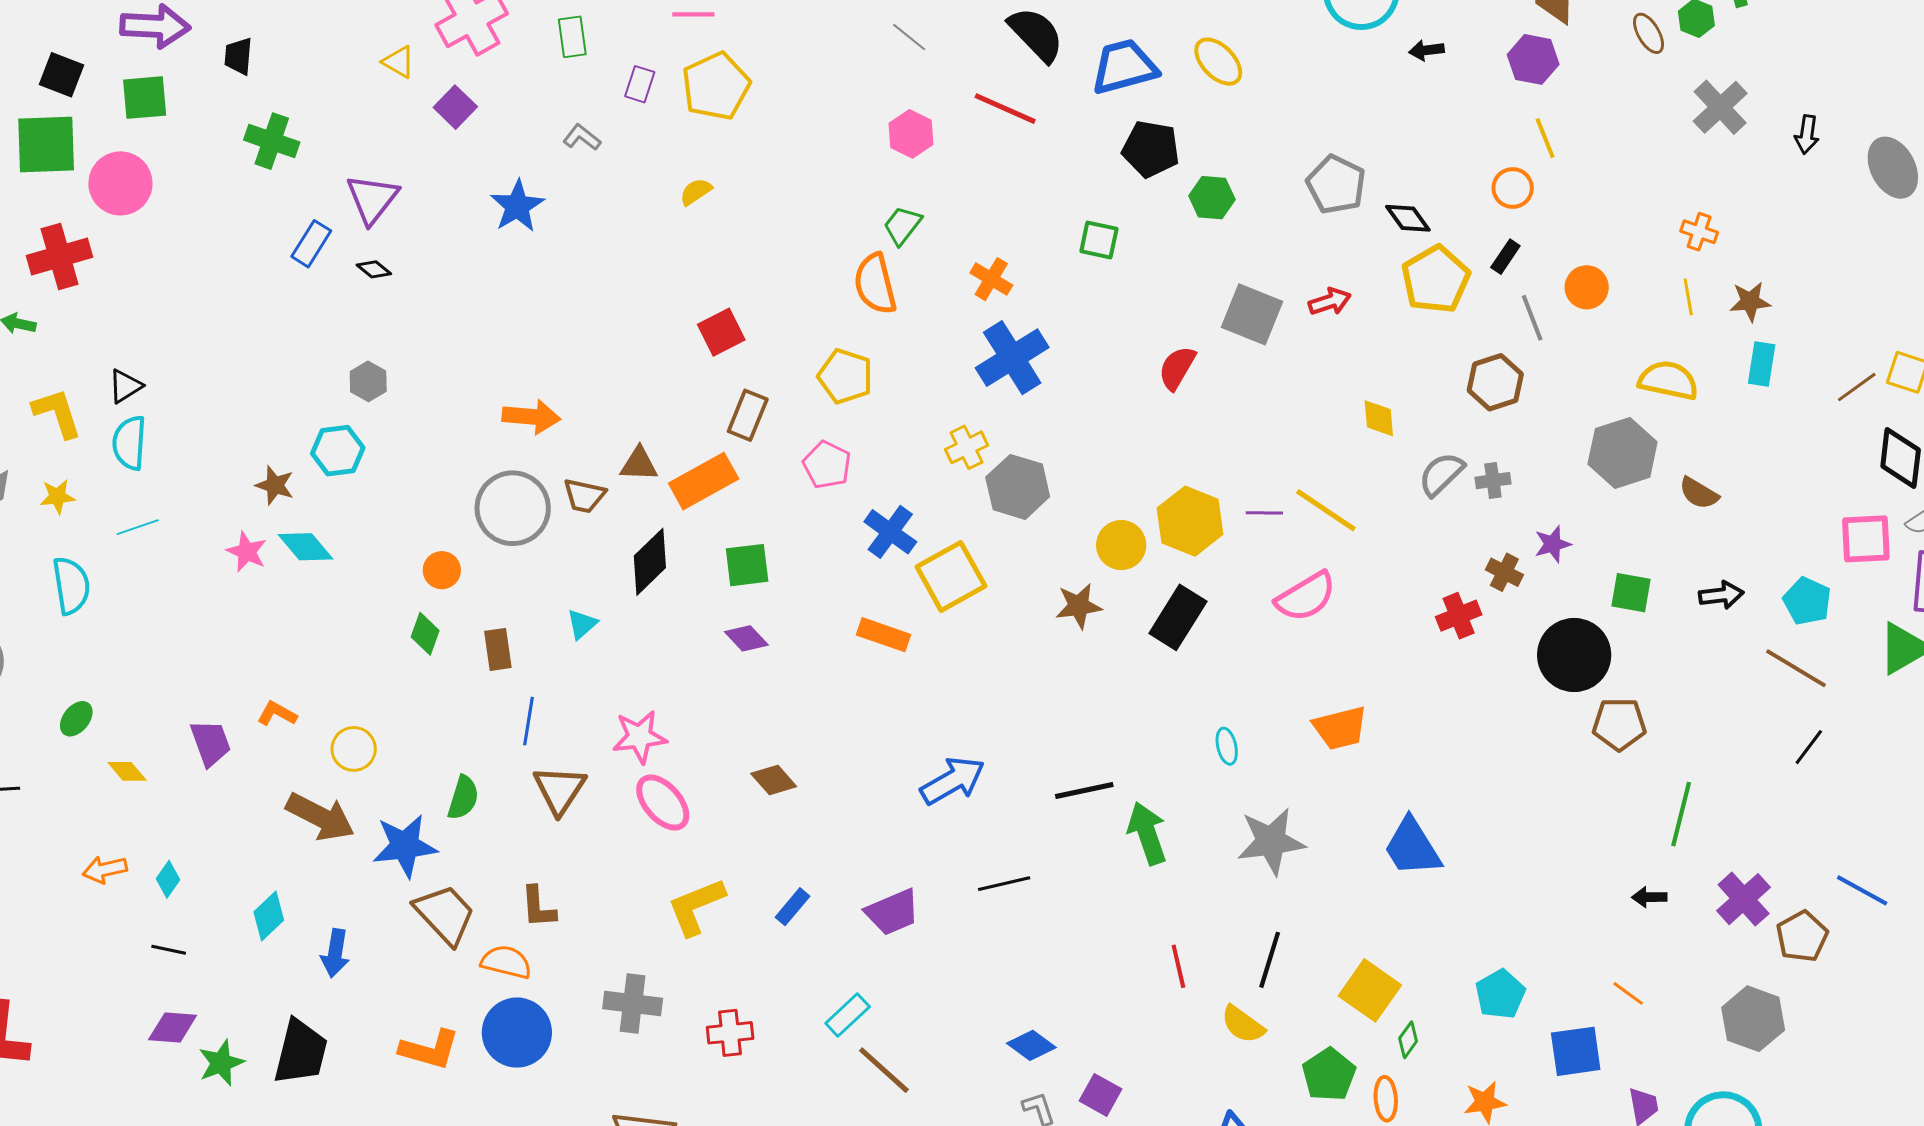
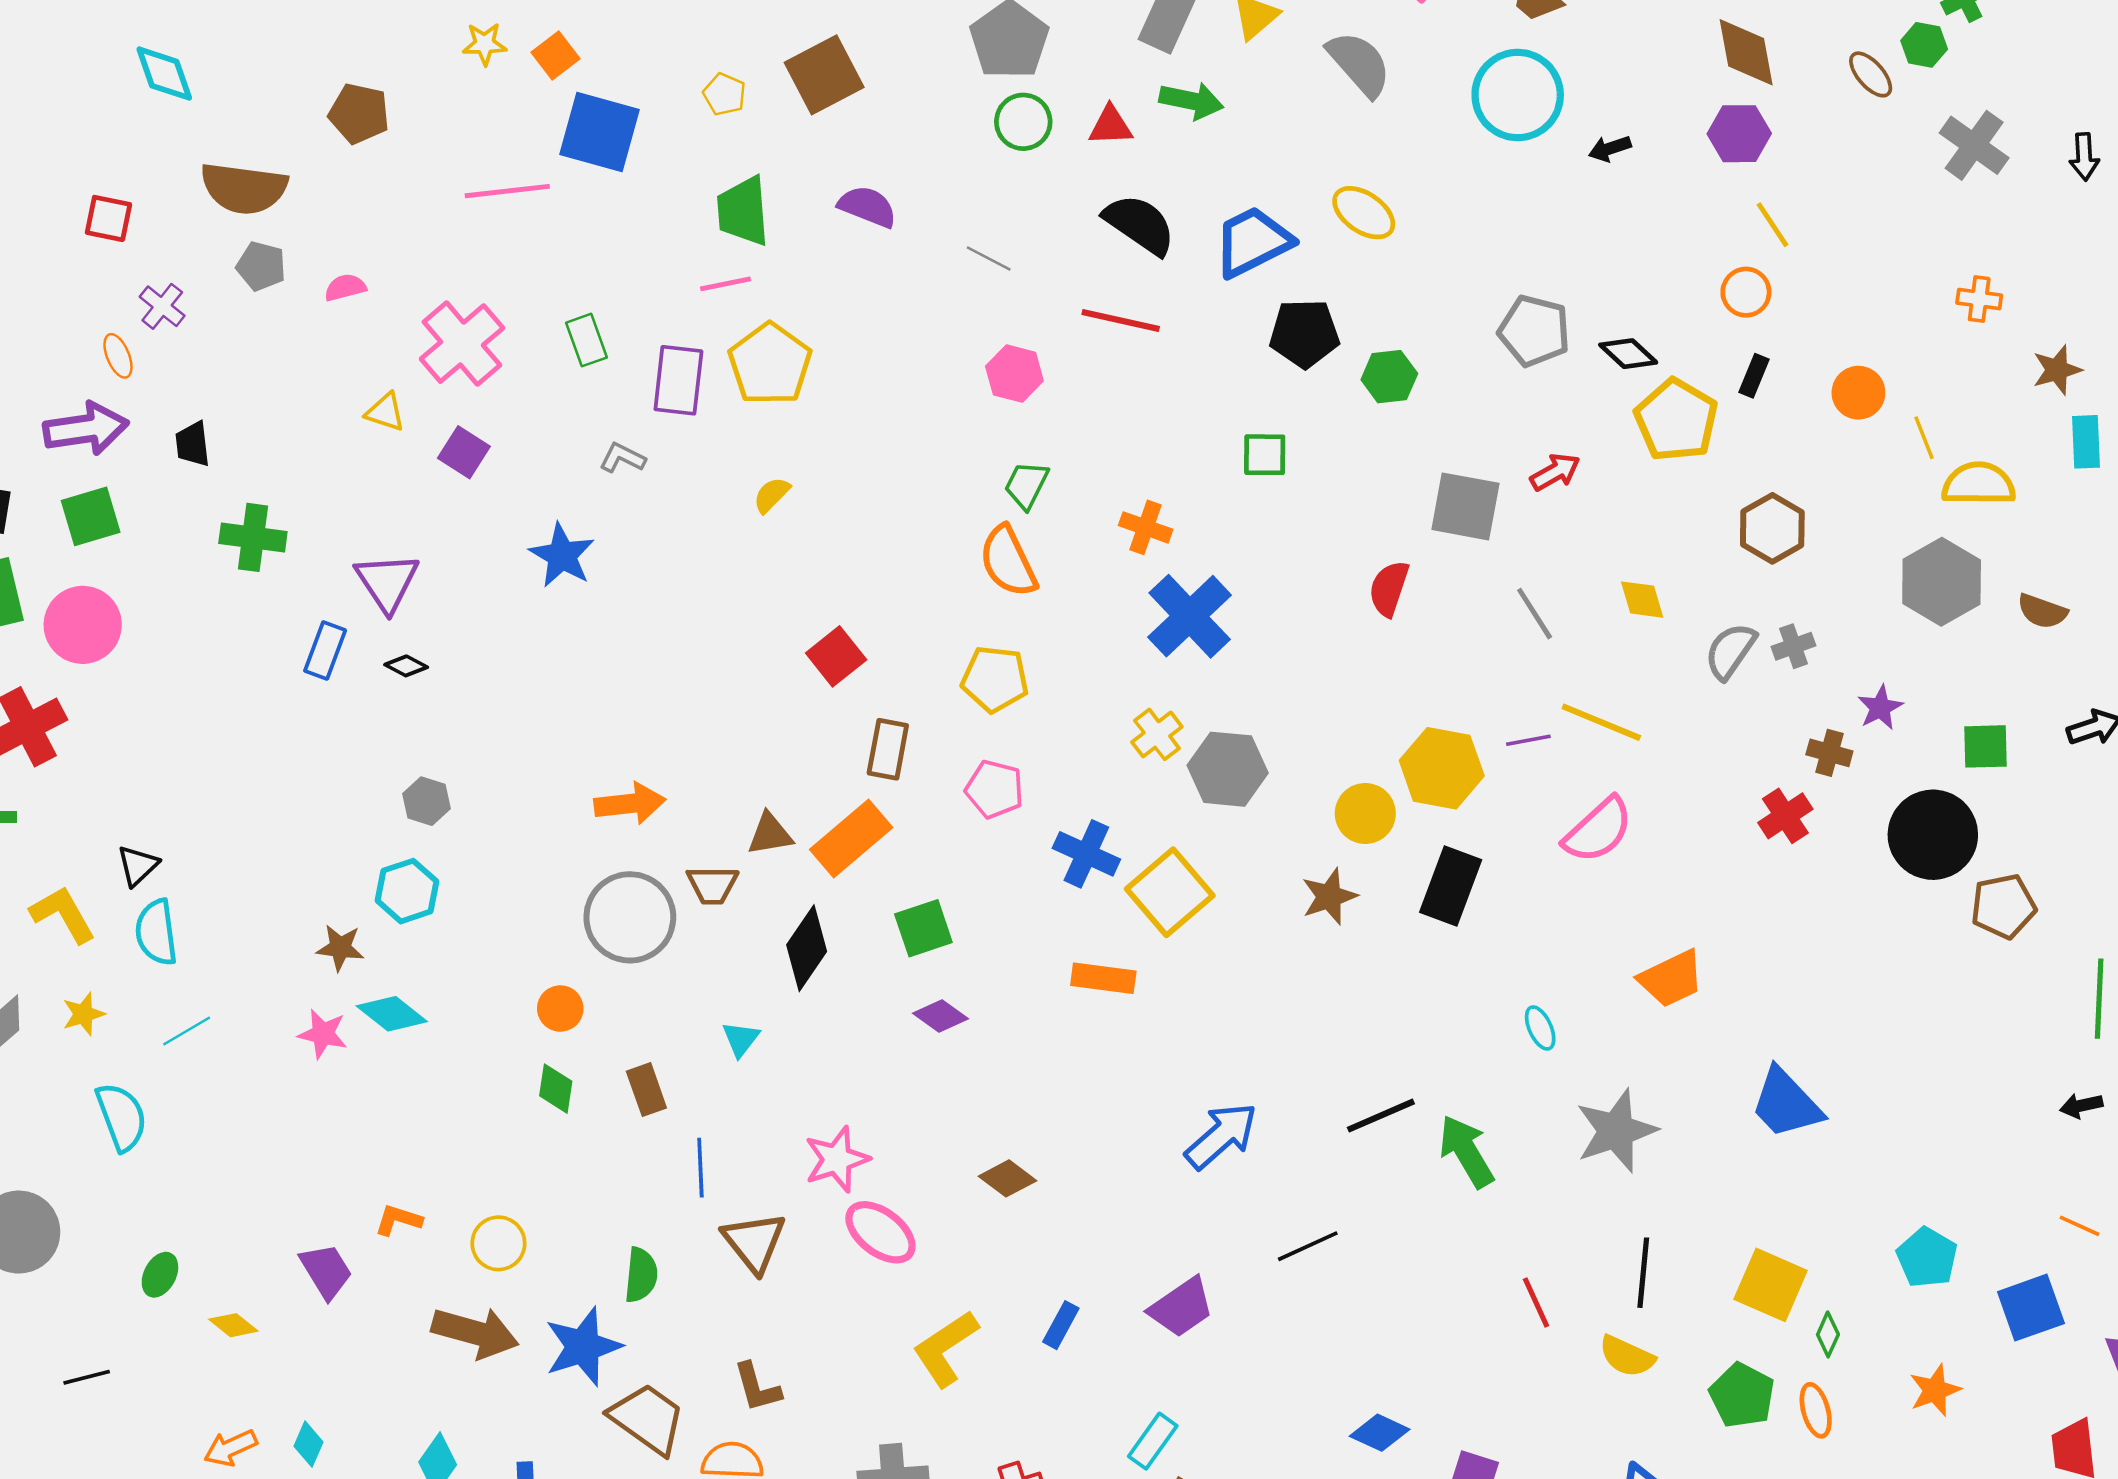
purple rectangle: (640, 84) -> (678, 380), size x1.6
yellow line: (1688, 297) -> (1924, 438), moved
gray line: (1532, 318) -> (1535, 614), moved

